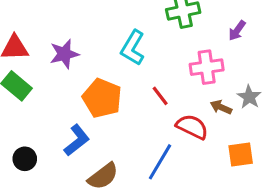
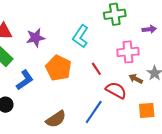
purple arrow: (237, 31) -> (149, 29), turned -136
blue L-shape: (77, 140) -> (25, 80), moved

